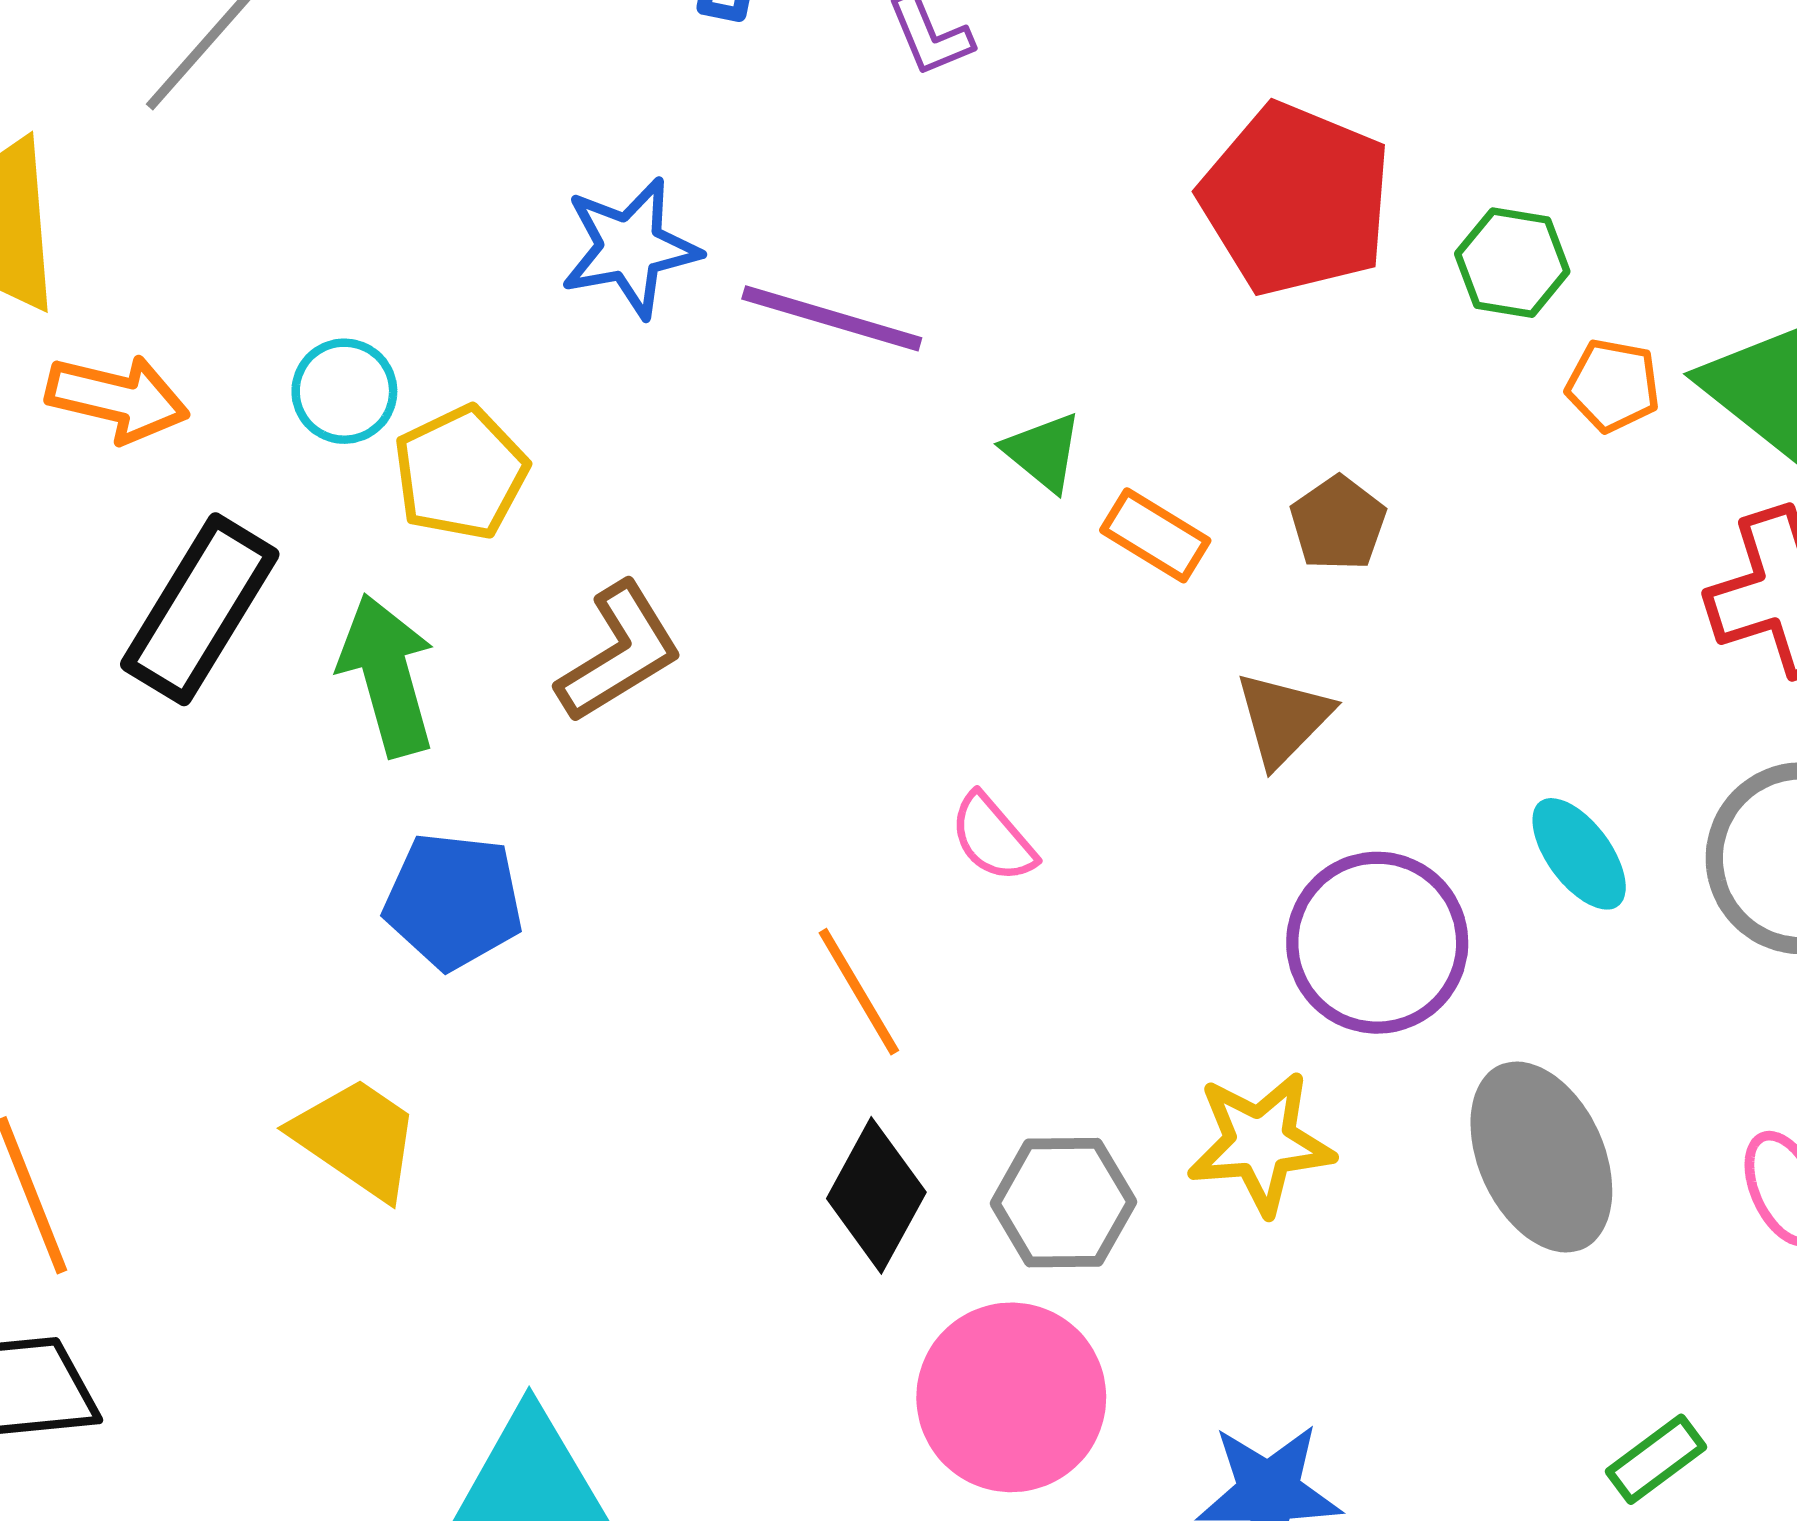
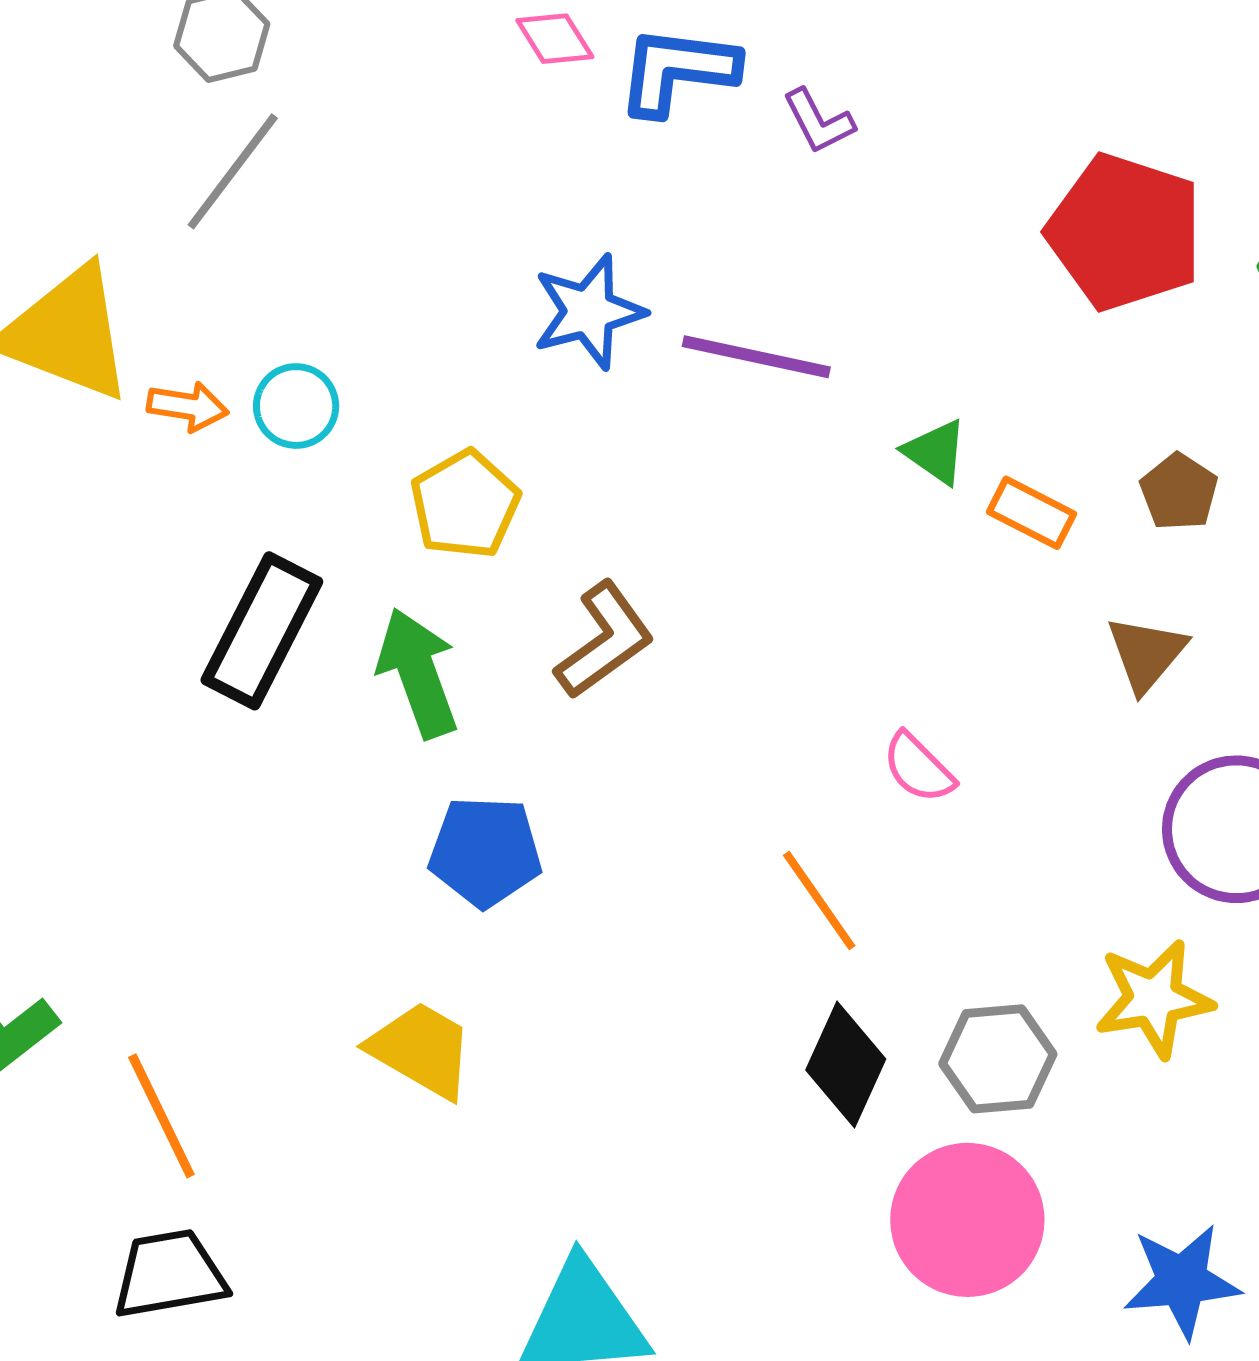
cyan circle: (344, 391) -> (296, 406), moved
orange arrow: (117, 398) -> (188, 406), moved, size x0.7

